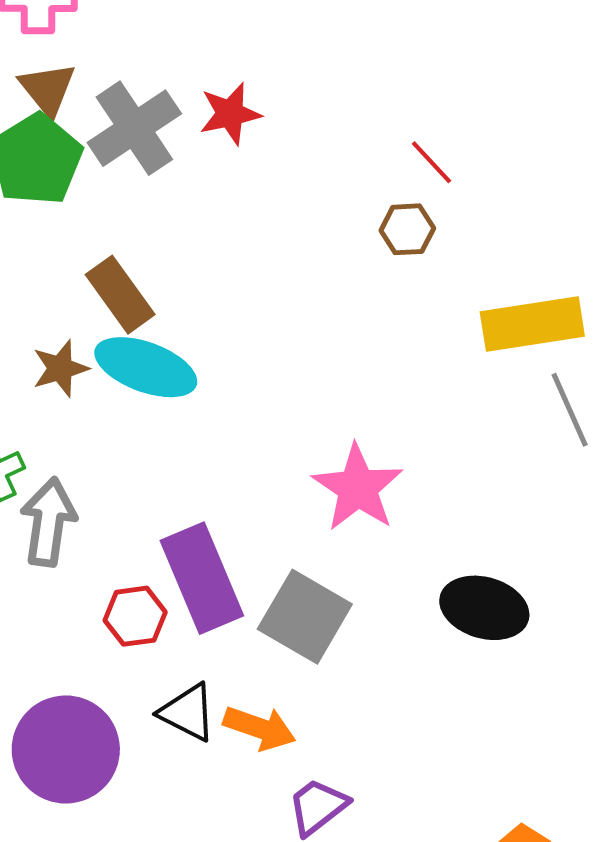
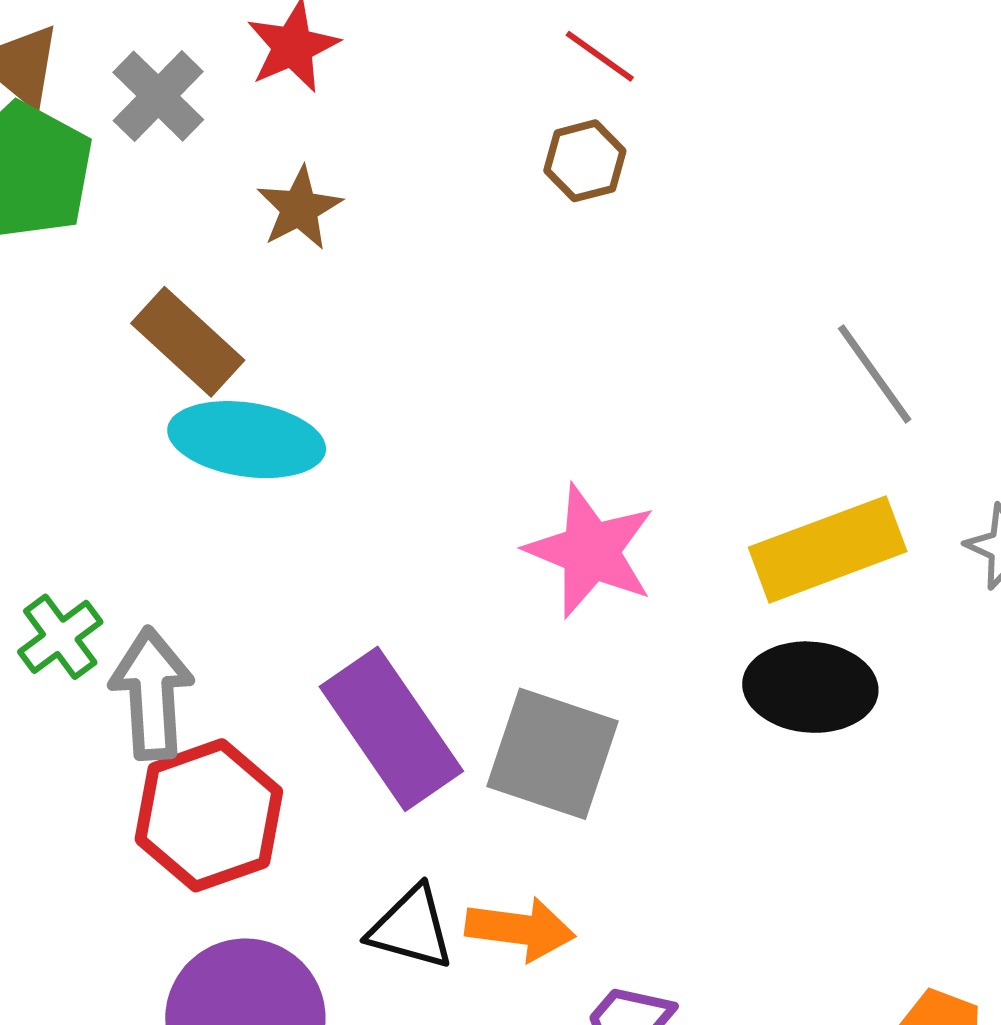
gray cross: (134, 128) -> (158, 96), size x0.7
yellow rectangle: (532, 324) -> (828, 549), moved
brown star: (60, 368) -> (299, 208), moved
red hexagon: (135, 616) -> (209, 815), moved, size x1.6

